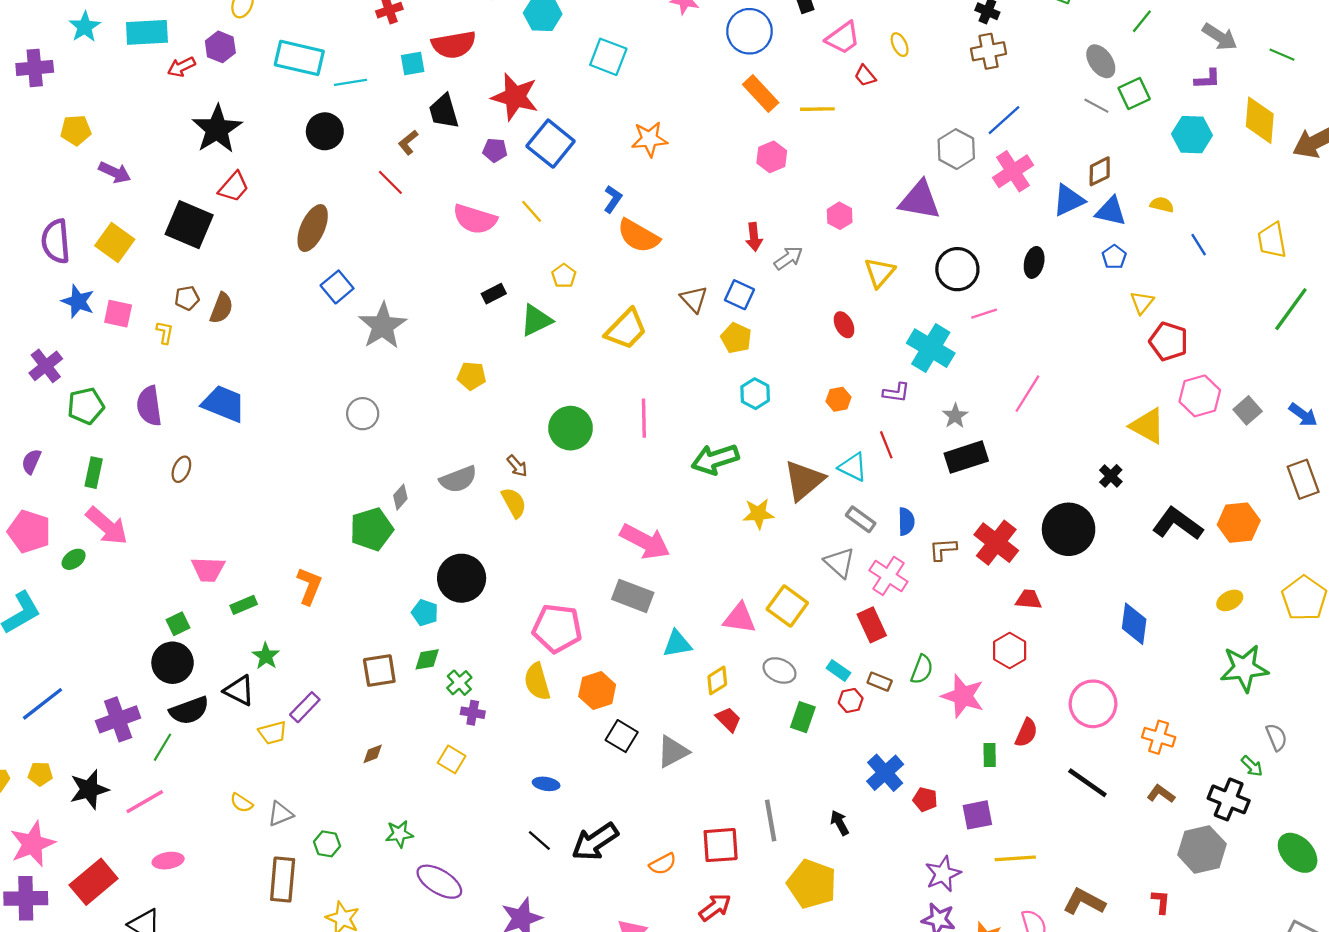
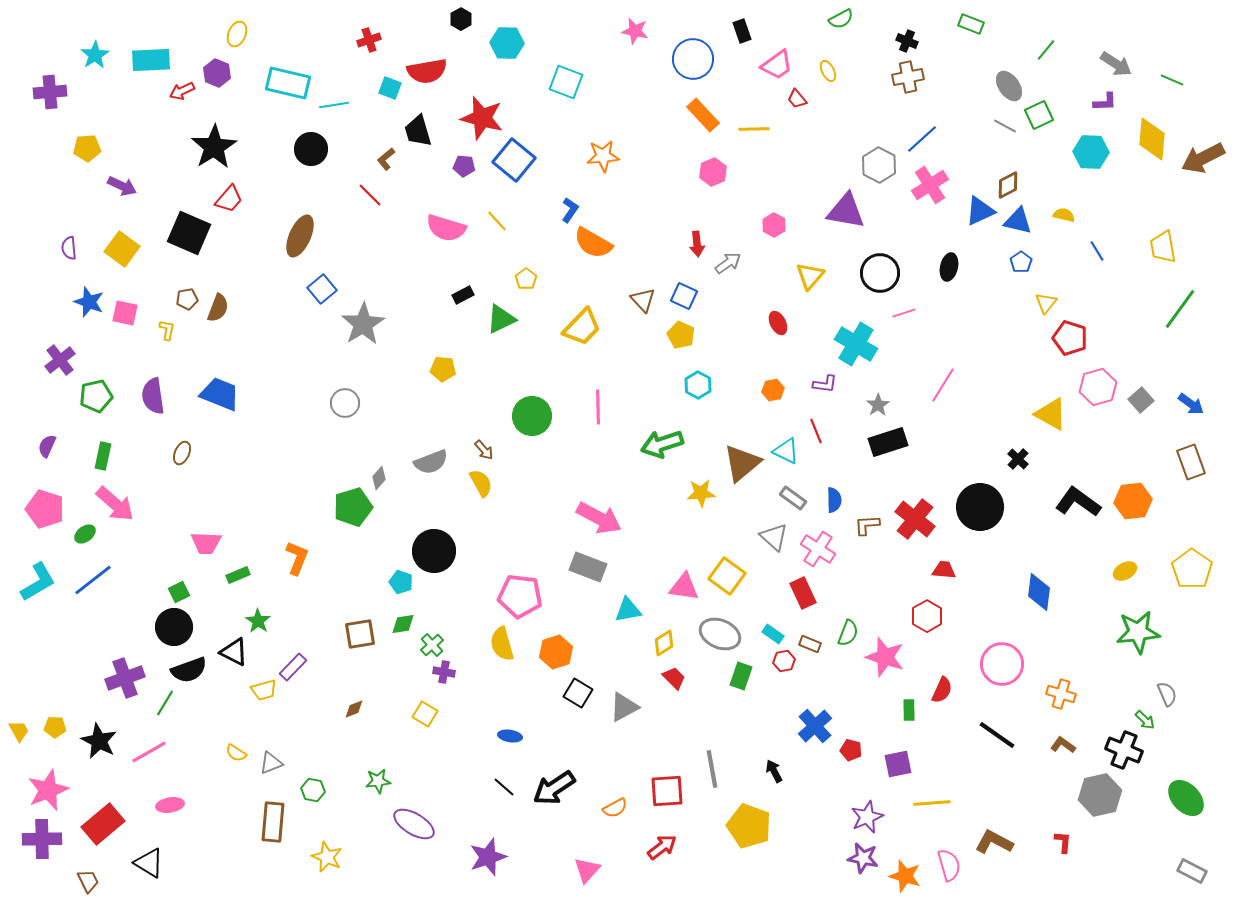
cyan square: (413, 63) -> (390, 88), turned 30
purple semicircle: (56, 241) -> (69, 248), size x0.6
gray ellipse: (780, 670) -> (720, 634), size x1.4
blue line: (42, 704) -> (93, 580), moved
black star: (89, 789) -> (99, 741), turned -30

